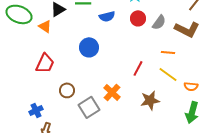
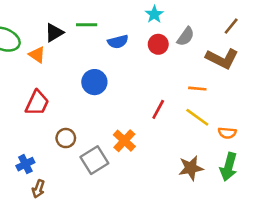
gray semicircle: (159, 22) -> (186, 36), moved
brown star: (150, 100) -> (191, 168), moved

